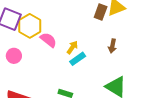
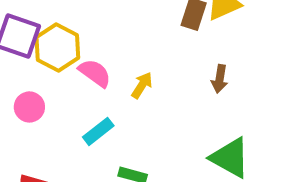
cyan rectangle: (78, 59) -> (98, 131), moved

